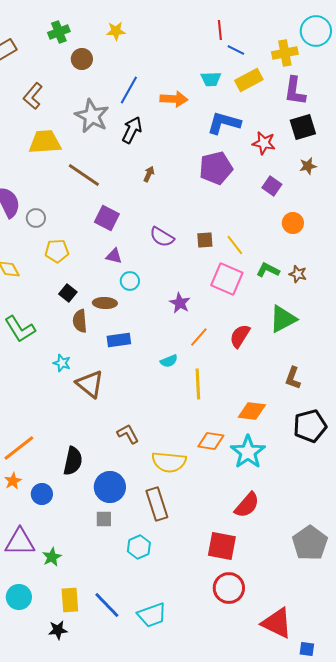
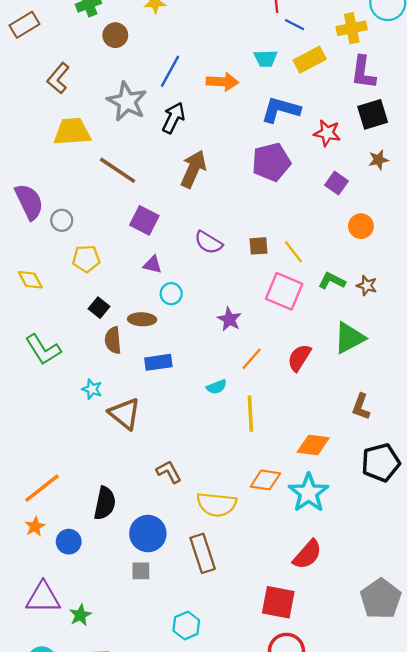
brown arrow: (149, 174) -> (193, 169), size x2.0
cyan hexagon: (139, 547) -> (186, 626), moved

